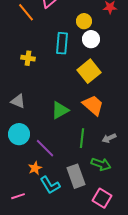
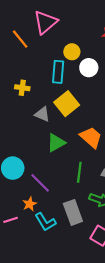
yellow circle: (84, 21) -> (72, 52), moved
yellow square: (89, 71) -> (67, 104), moved
gray triangle: (18, 101) -> (42, 114), moved
pink line: (18, 196) -> (11, 220), moved

